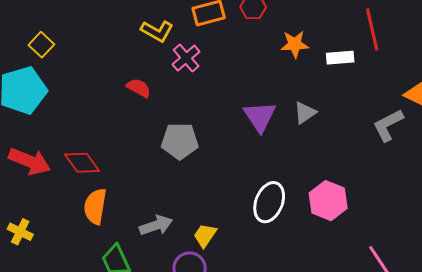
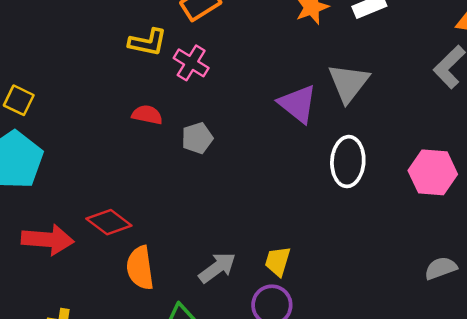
gray triangle: (305, 113) -> (349, 83), size x1.5
gray pentagon: (180, 141) -> (197, 138), moved, size x0.7
pink hexagon: (328, 201) -> (433, 172), moved
white ellipse: (269, 202) -> (348, 162), moved

